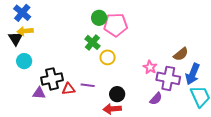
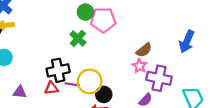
brown semicircle: (181, 54) -> (144, 50), moved
yellow circle: (108, 57) -> (90, 81), moved, size x1.5
blue arrow: (193, 74) -> (187, 42), moved
black cross: (52, 79) -> (58, 70), moved

